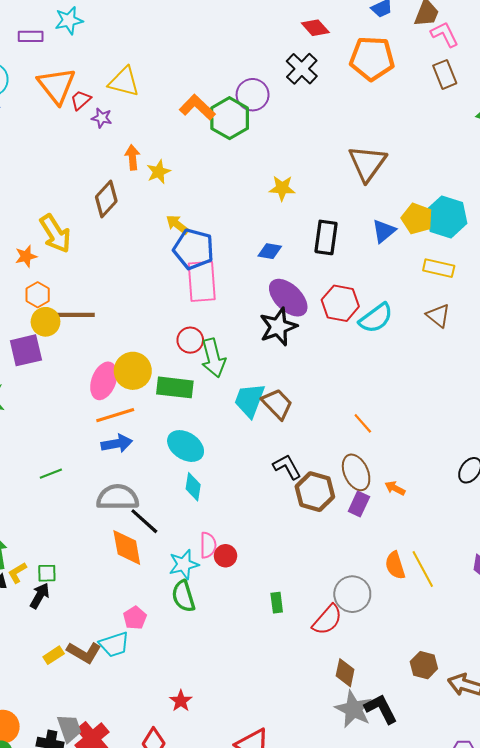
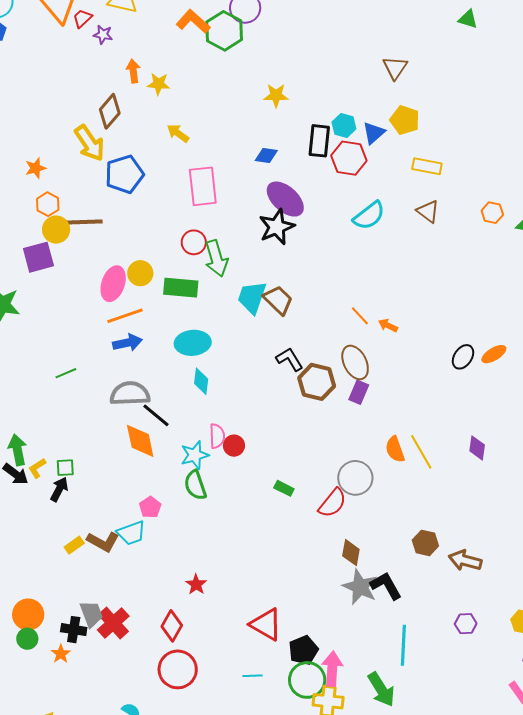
brown triangle: (367, 163) -> (395, 68), moved, size x0.7
yellow star: (159, 172) -> (159, 84), turned 30
cyan hexagon: (446, 217) -> (344, 126), moved, size x0.6
yellow arrow: (55, 234) -> (90, 143), moved
blue pentagon: (194, 249) -> (124, 174), moved, turned -30
red hexagon: (340, 303) -> (349, 158), moved
yellow circle: (133, 371) -> (140, 273), size x0.7
cyan ellipse: (186, 446) -> (193, 343), turned -36
orange arrow: (395, 488) -> (388, 325), moved
green rectangle: (277, 603) -> (284, 488), turned -54

